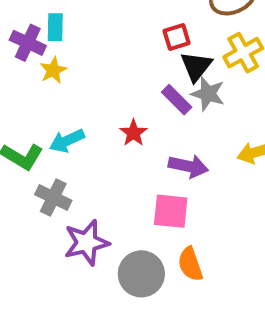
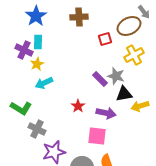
red square: (177, 37) -> (105, 39), moved
black triangle: (196, 66) -> (124, 94), moved, turned 42
red star: (133, 133) -> (78, 106), moved
cyan arrow: (67, 141) -> (44, 83), moved

